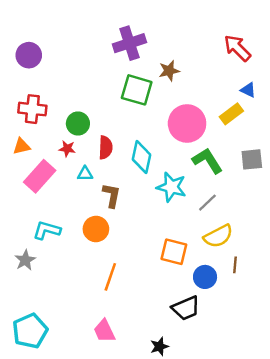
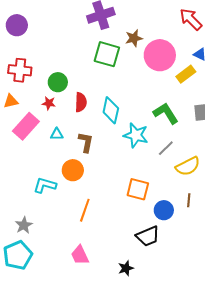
pink circle: (187, 123) -> (160, 55), moved
cyan triangle: (85, 174) -> (57, 134), moved
cyan L-shape: (47, 230) -> (45, 185), moved
yellow semicircle: (218, 236) -> (188, 166), moved
gray star: (25, 260) -> (24, 225), moved

